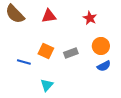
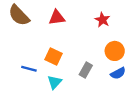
gray rectangle: (71, 53) -> (86, 70), moved, turned -40
cyan triangle: (47, 85) -> (55, 82), moved

